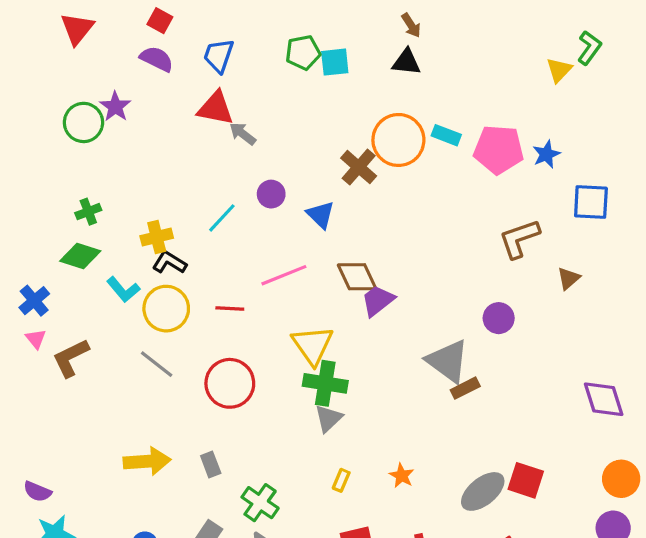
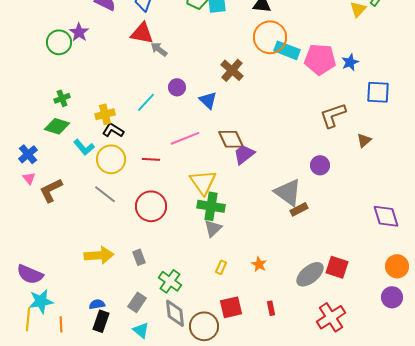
cyan rectangle: (446, 135) -> (287, 50), size x1.4
orange circle: (398, 140) -> (270, 37), moved
purple semicircle: (37, 491) -> (30, 274), size x1.5

